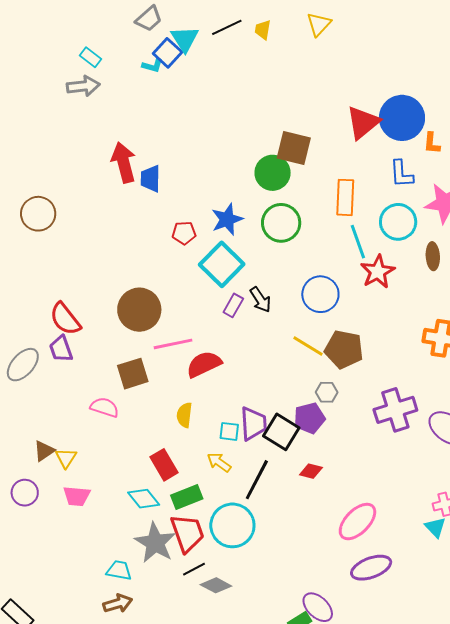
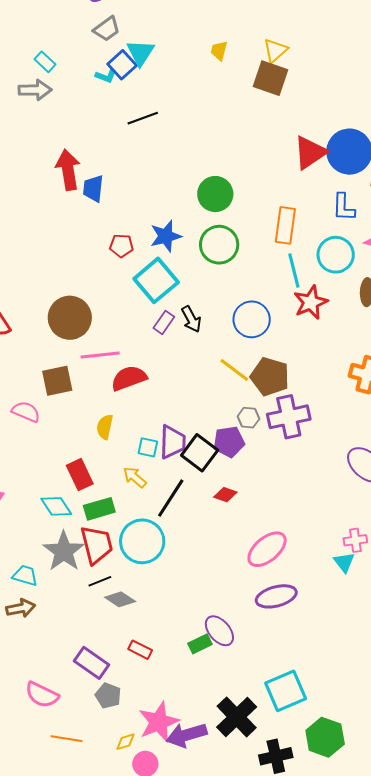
black line: (227, 27) -> (143, 118), moved
brown square: (294, 148) -> (270, 78), moved
purple cross: (395, 410) -> (289, 417), moved

